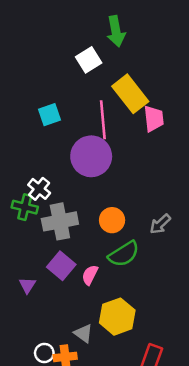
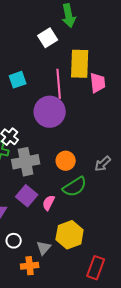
yellow rectangle: (130, 94) -> (80, 64), turned 40
gray triangle: (83, 333) -> (44, 248), turned 35
white circle: (44, 353) -> (14, 241), moved

